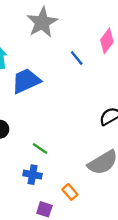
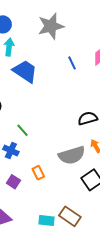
blue trapezoid: (26, 81) -> (25, 71), turned 44

